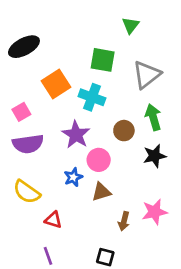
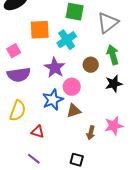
orange square: (56, 84) -> (40, 30), turned 30
cyan cross: (92, 97) -> (67, 40), turned 36
blue star: (73, 177) -> (53, 100), size x1.5
yellow semicircle: (27, 192) -> (18, 111), turned -105
purple line: (48, 256) -> (34, 159), turned -32

